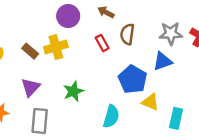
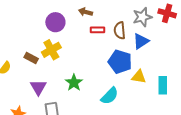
brown semicircle: (127, 34) -> (120, 30), moved
red rectangle: (102, 43) -> (97, 30), moved, turned -48
cyan semicircle: (111, 116) -> (110, 96), turned 42

